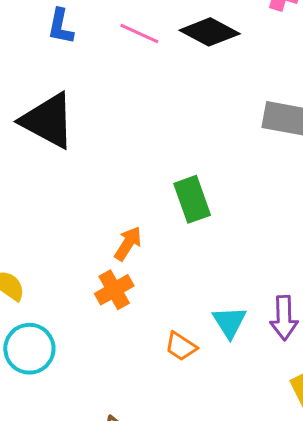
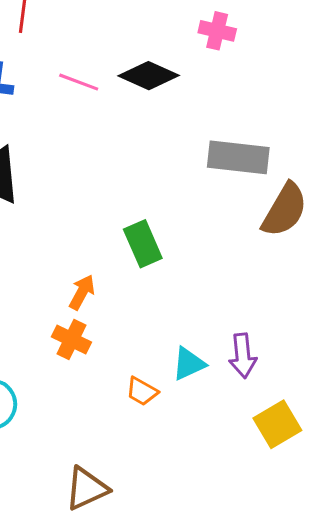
orange cross: (114, 290) -> (71, 339), turned -30
cyan triangle: (229, 322) -> (189, 364), turned 42

